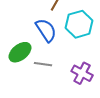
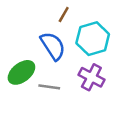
purple cross: (82, 73) -> (91, 77), moved

